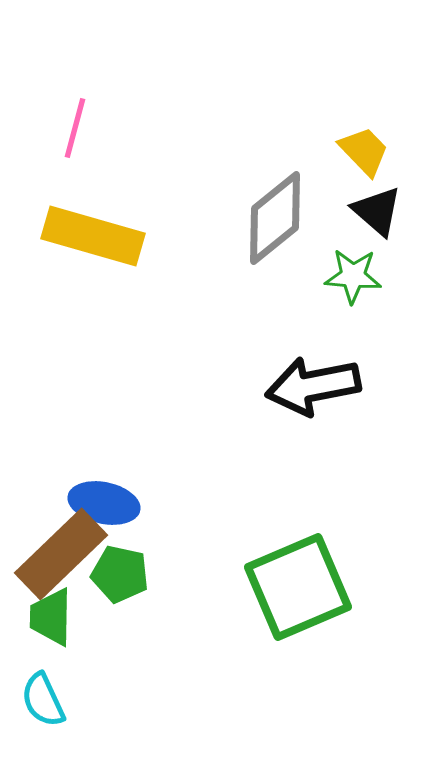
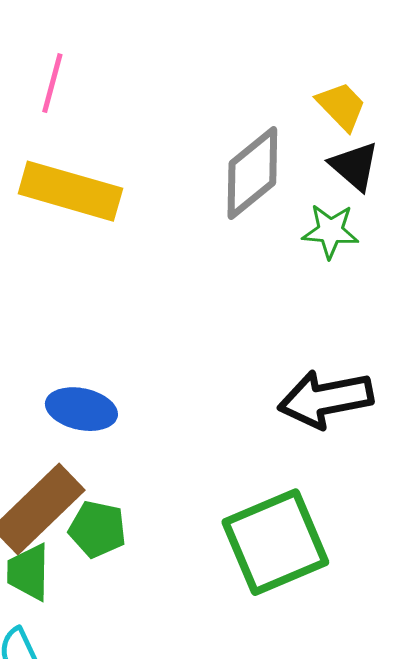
black arrow: (313, 386) -> (325, 399), moved
blue ellipse: (104, 503) -> (81, 409), moved

